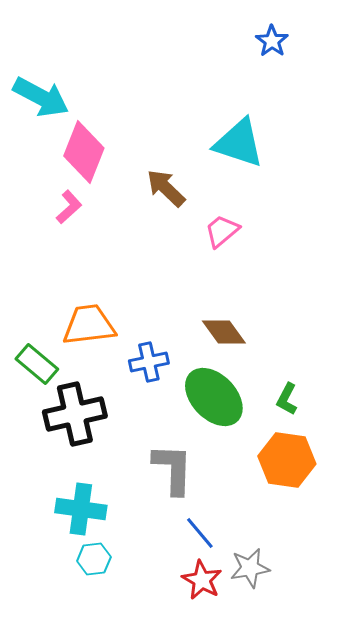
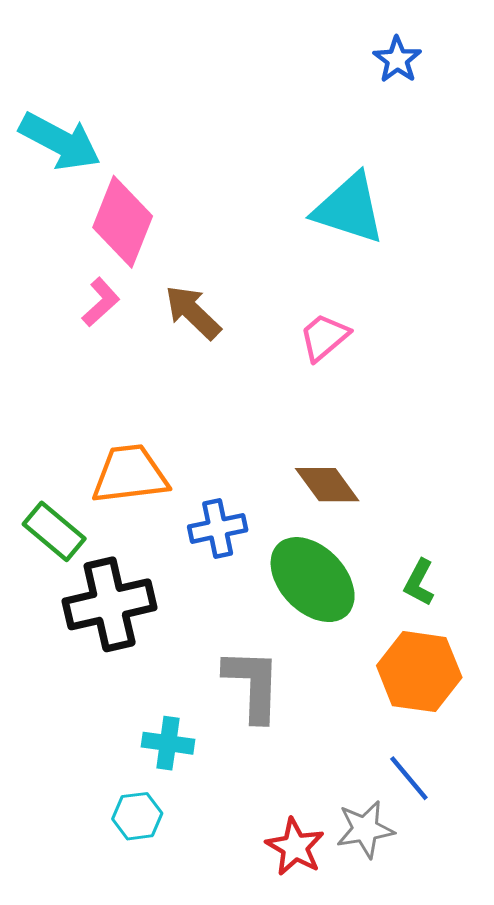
brown arrow: (166, 188) -> (193, 312), moved
cyan cross: (81, 509) -> (168, 743), moved, size x0.7
blue line: (200, 533) -> (409, 778), moved

